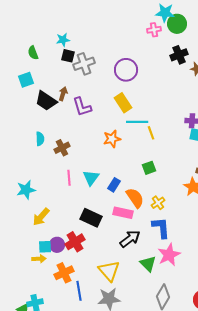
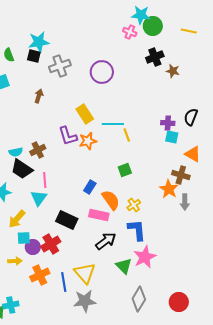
pink cross: (154, 30) -> (130, 32), turned 32
cyan star: (63, 40) -> (39, 42), size x1.5
black square: (68, 56) -> (34, 56), moved
black trapezoid: (46, 101) -> (22, 169), moved
yellow rectangle: (123, 103) -> (85, 114), moved
purple L-shape: (82, 107) -> (68, 136), moved
cyan semicircle: (40, 139) -> (16, 152), moved, turned 80
cyan triangle: (91, 178) -> (39, 198), moved
cyan square: (45, 247) -> (24, 238), moved
blue line: (79, 291) -> (64, 282), moved

